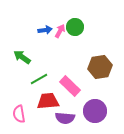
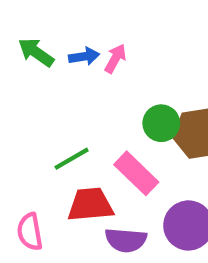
green circle: (75, 27) -> (161, 123), moved
green arrow: (22, 57) -> (36, 52), moved

